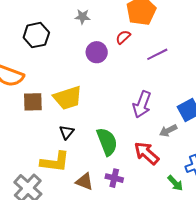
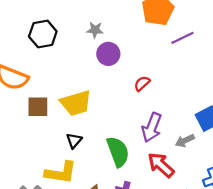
gray star: (82, 17) -> (95, 30), moved
red semicircle: (123, 37) -> (142, 83), moved
purple line: (157, 54) -> (182, 38), moved
purple arrow: (142, 104) -> (152, 127), moved

